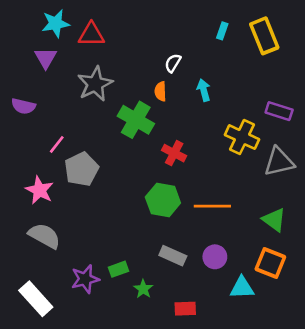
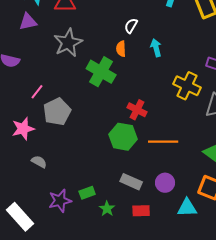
purple triangle: (46, 58) -> (28, 22), turned 48
red cross: (174, 153) -> (137, 110), moved
pink star: (40, 190) -> (23, 129), turned 30
gray semicircle: (44, 236) -> (39, 162), moved, size x0.6
red rectangle: (185, 309) -> (141, 211), moved

